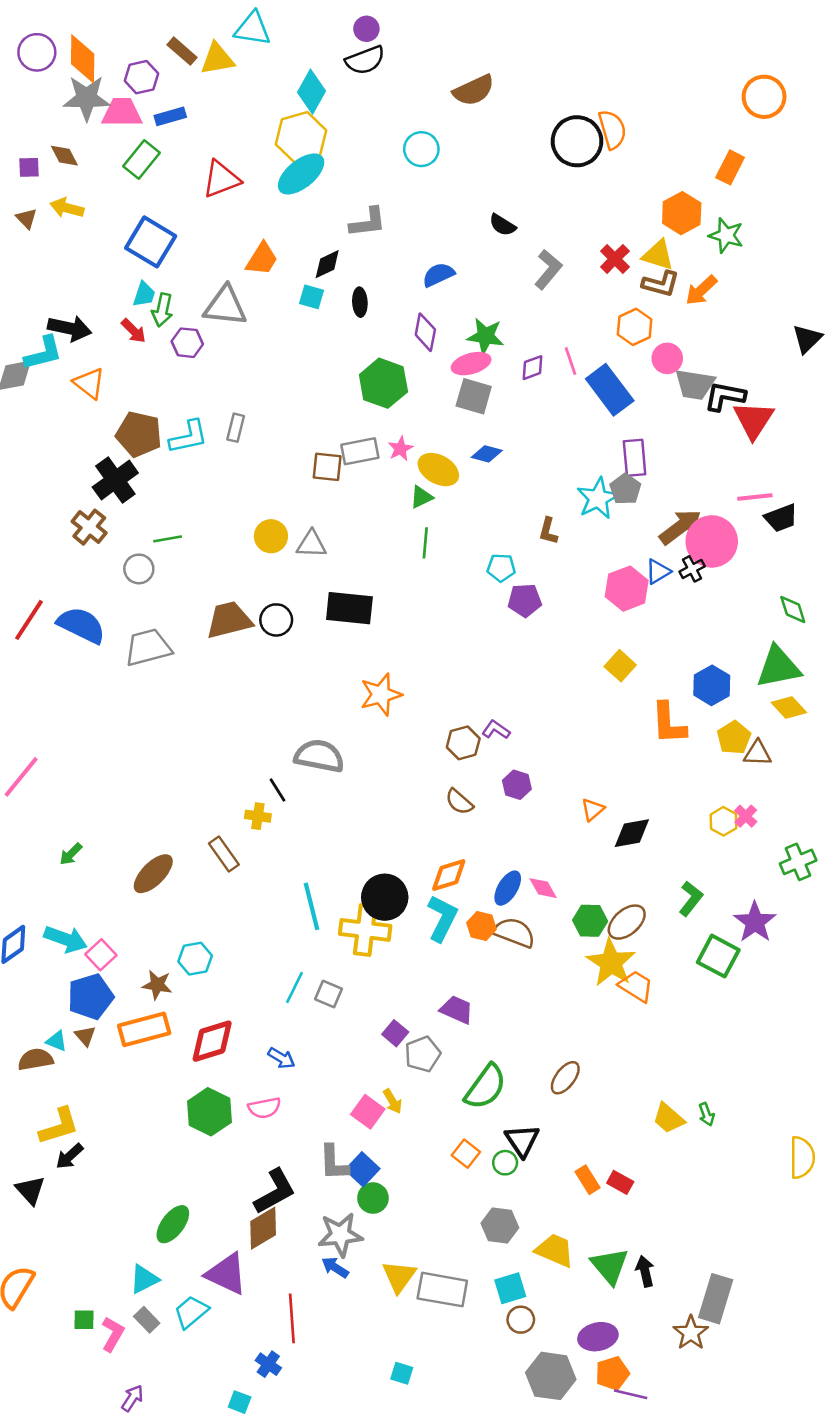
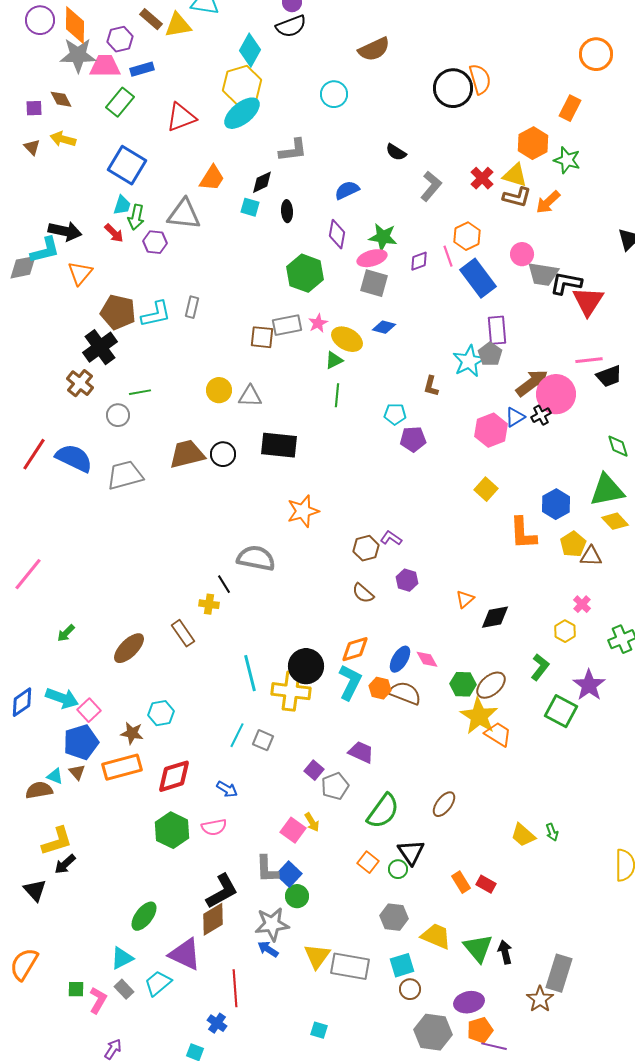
orange hexagon: (635, 327) -> (467, 236), moved
orange triangle: (89, 383) -> (80, 273), turned 32
yellow hexagon: (723, 821) -> (565, 631), moved

